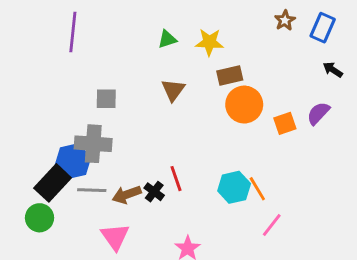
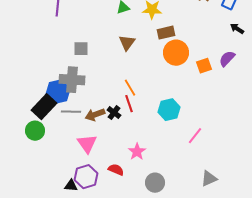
orange line: (257, 189) -> (130, 88), moved

